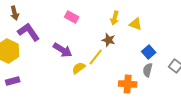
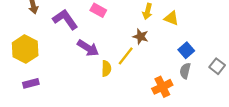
purple L-shape: (29, 32) -> (65, 19), moved
yellow semicircle: (79, 68) -> (106, 69), turned 128
orange cross: (128, 84) -> (162, 87), turned -30

